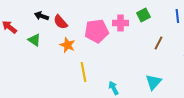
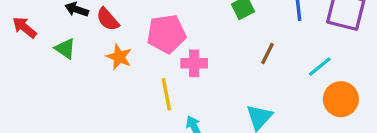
pink cross: (120, 23) -> (194, 63), moved
yellow line: (83, 72) -> (166, 94), moved

